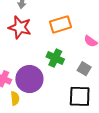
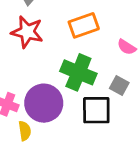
green cross: (55, 58) -> (78, 72), size x1.4
black square: (80, 96) -> (96, 110), moved

